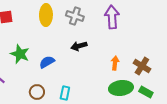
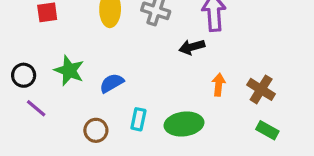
black arrow: (79, 46) -> (192, 47), moved
green ellipse: (121, 88) -> (184, 124), moved
cyan rectangle: (65, 93) -> (138, 119), moved

